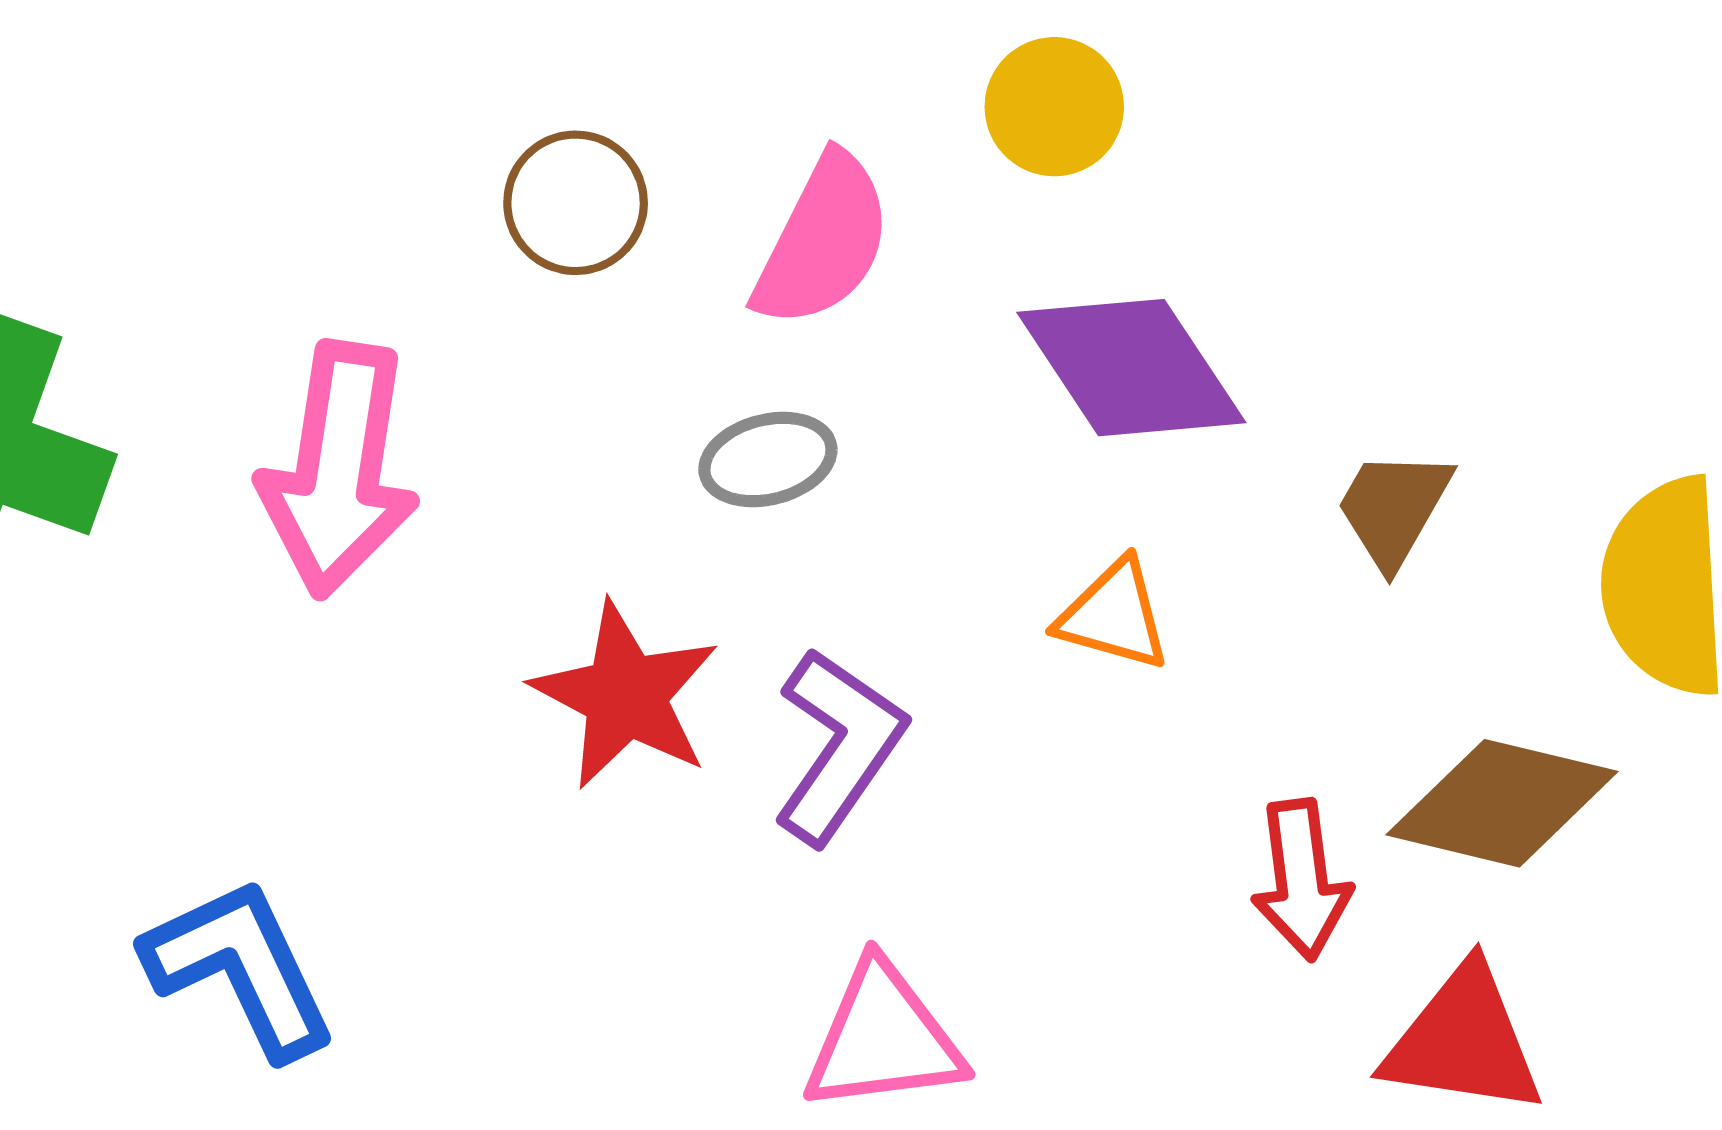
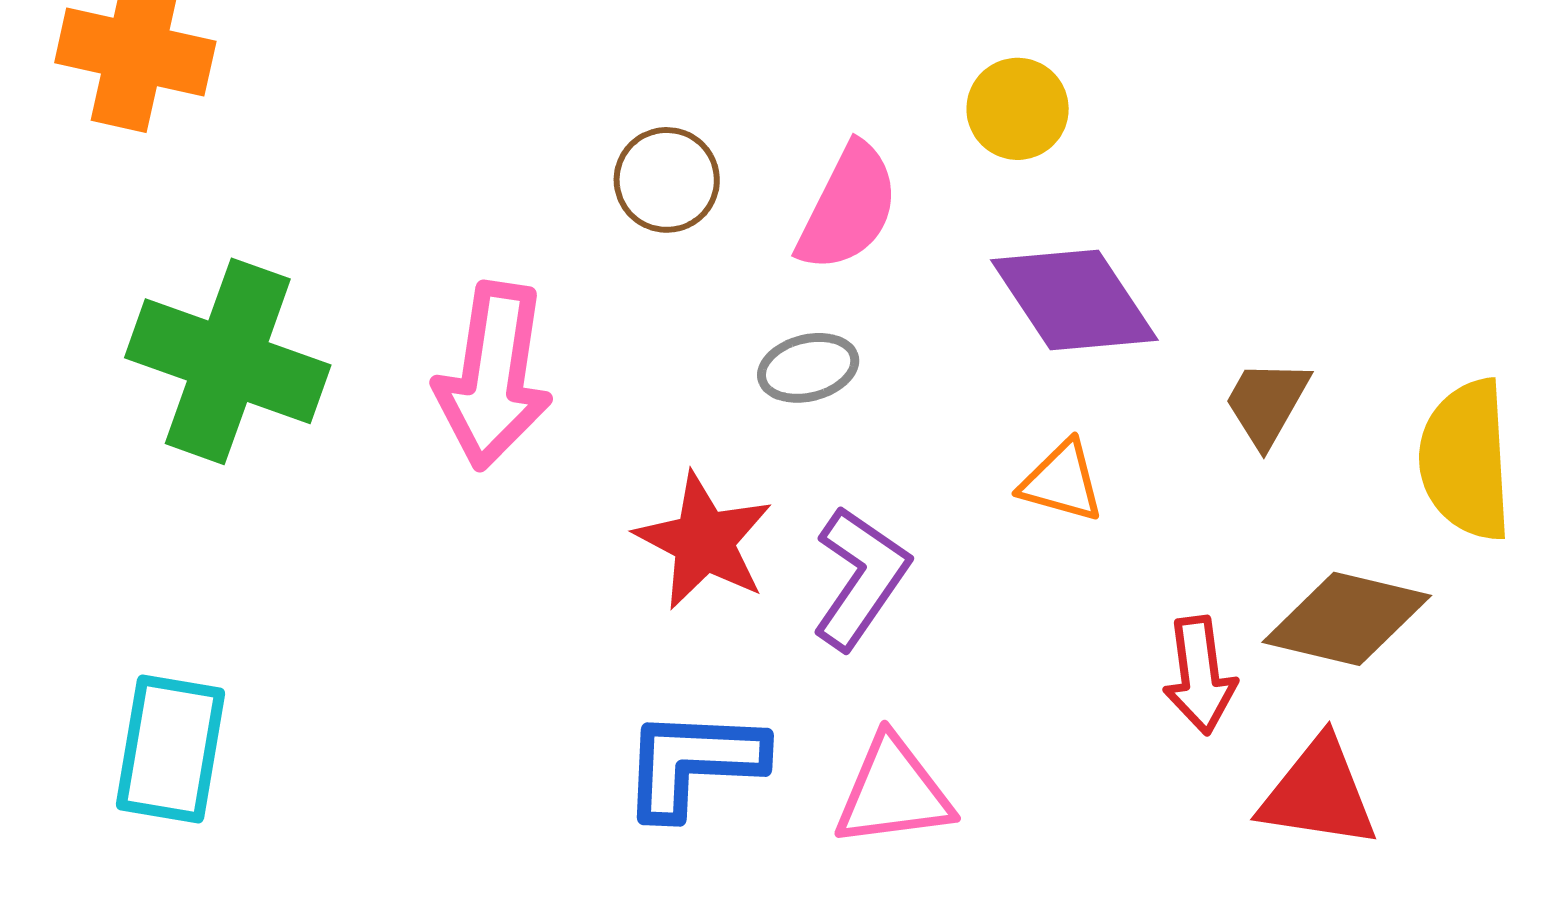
blue L-shape: (240, 968) -> (693, 763), moved, turned -62

